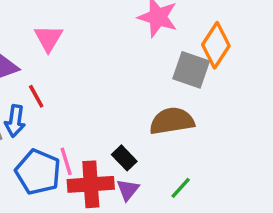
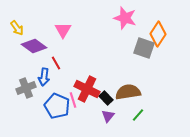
brown semicircle: (172, 121) -> (128, 92), moved
red cross: (91, 184) -> (87, 89), moved, turned 30

